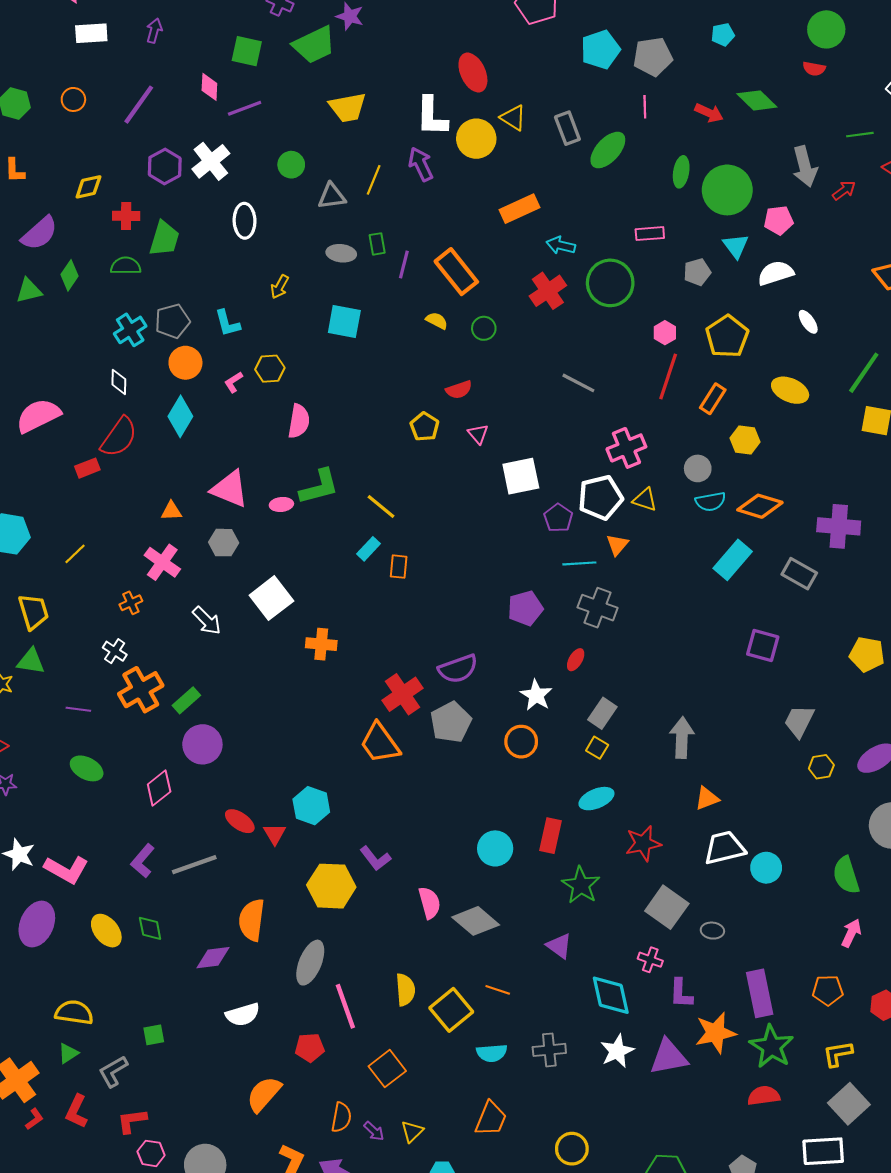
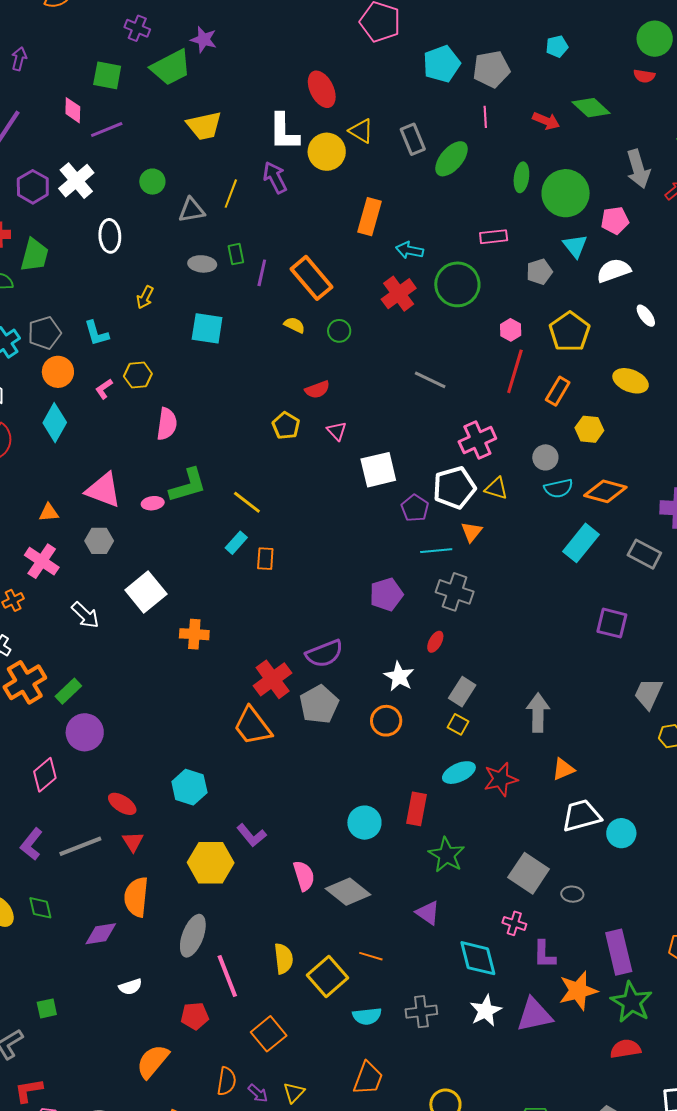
orange rectangle: (520, 209) -> (370, 217), turned -48
red triangle: (275, 834) -> (133, 842), moved
red star: (643, 843) -> (501, 779), moved
white semicircle: (243, 1015) -> (130, 987), size x0.7

